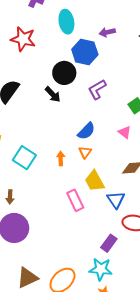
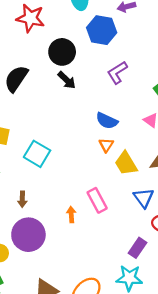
black circle: (64, 73) -> (62, 52), moved
blue semicircle: (86, 131) -> (107, 121), turned 72
orange arrow: (61, 158) -> (71, 214), moved
yellow trapezoid: (95, 181) -> (126, 163), moved

